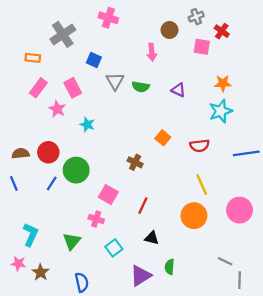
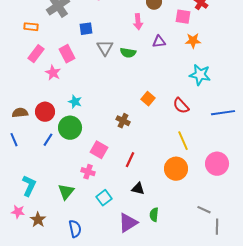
blue square: (94, 60) -> (86, 29), turned -32
orange star: (223, 83) -> (193, 41), moved
purple triangle: (178, 90) -> (159, 42), moved, turned -32
cyan star: (221, 111) -> (200, 75), turned 30
cyan star: (87, 125) -> (75, 102), moved
red semicircle: (200, 146) -> (181, 106), turned 54

